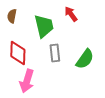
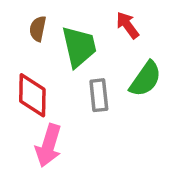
brown semicircle: (12, 16) -> (38, 29), moved
green semicircle: (85, 59) -> (145, 79), moved

